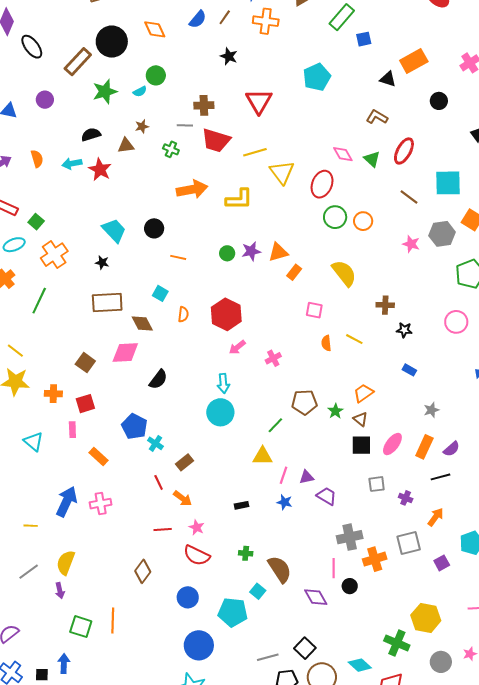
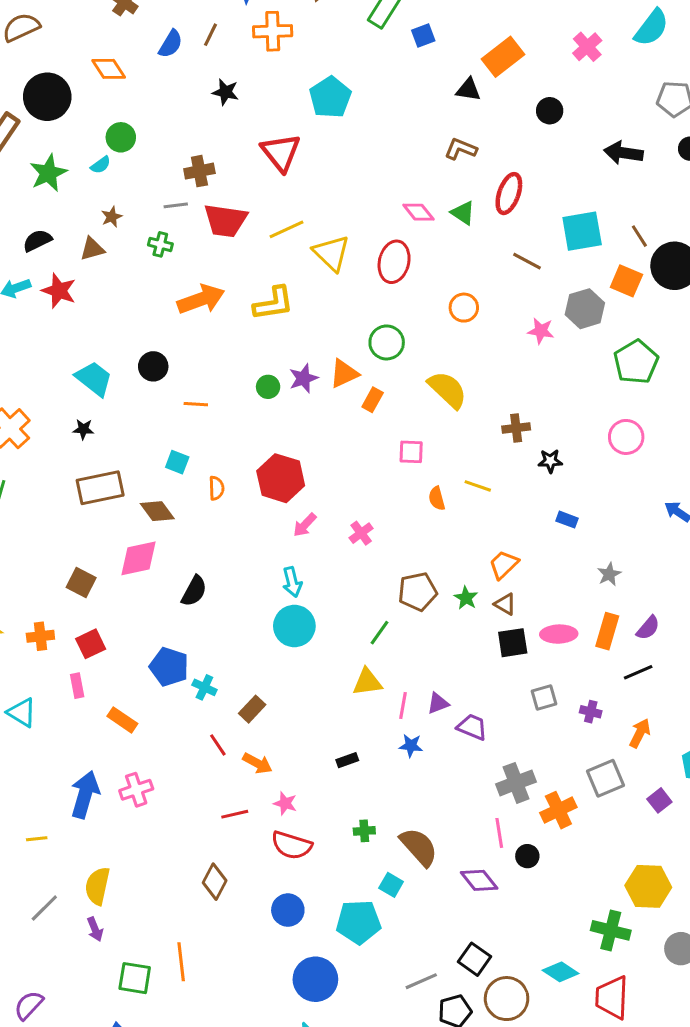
cyan pentagon: (317, 77) -> (330, 97), moved
green circle: (335, 217) -> (387, 342), moved
pink ellipse: (392, 444) -> (559, 634), turned 60

